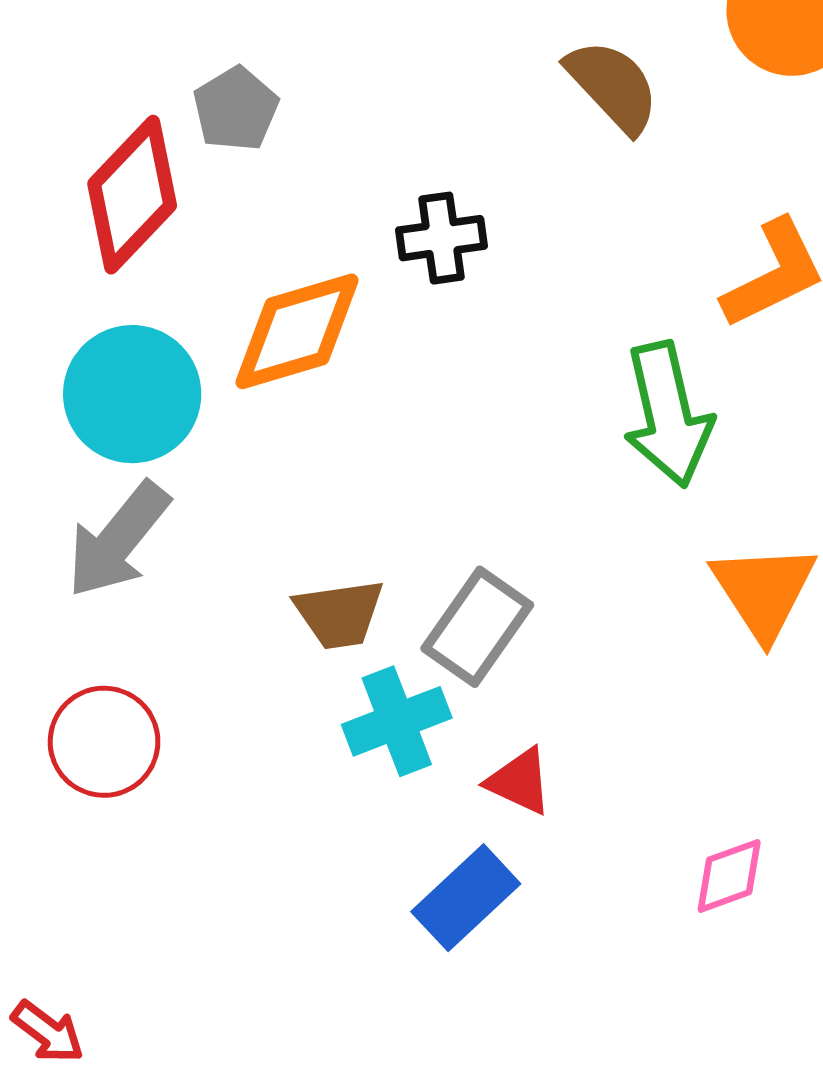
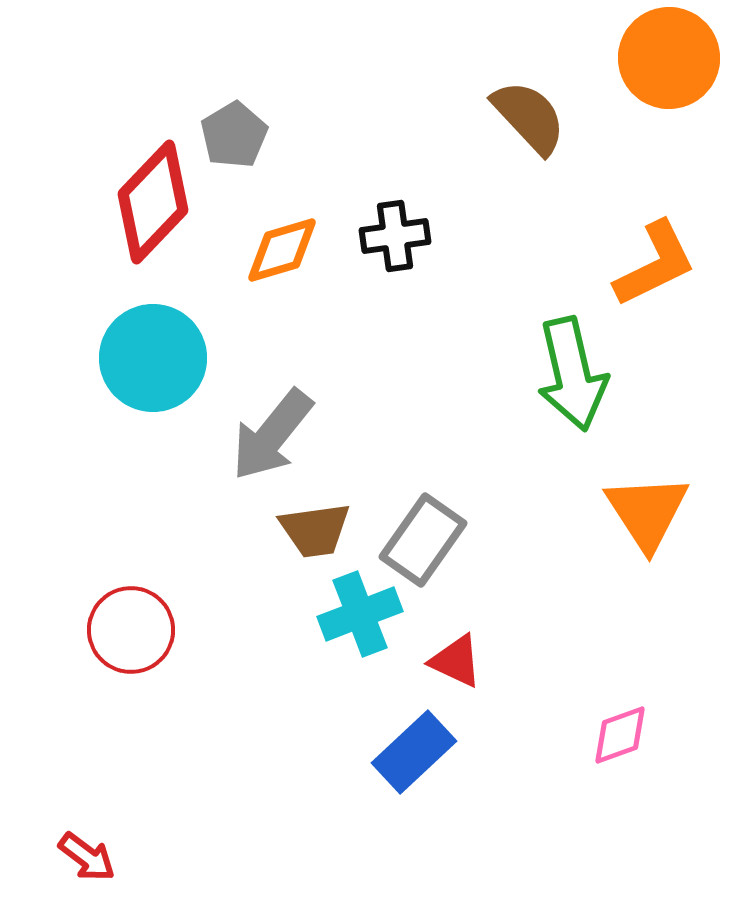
orange diamond: (297, 331) -> (282, 250), moved, size x0.7
gray arrow: (118, 540) -> (272, 435), moved

